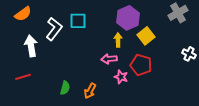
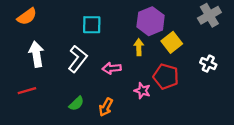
white L-shape: (54, 29) -> (78, 59), moved
white cross: (189, 54) -> (208, 64), moved
pink arrow: (109, 59) -> (112, 68), moved
green semicircle: (65, 88) -> (76, 104), turned 32

